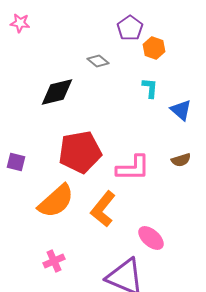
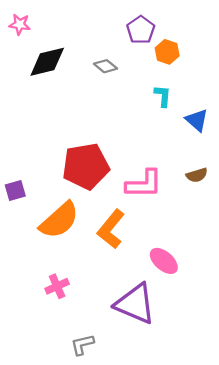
black diamond: (57, 92) -> (47, 62), moved
purple square: (16, 162) -> (15, 191), moved, turned -30

